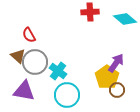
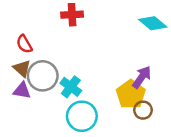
red cross: (90, 12) -> (72, 15), moved
red semicircle: (29, 35) -> (24, 44), moved
purple triangle: (24, 91) -> (22, 91), moved, size x0.7

